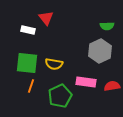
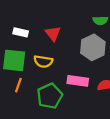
red triangle: (46, 18) -> (53, 33), moved
white rectangle: (28, 30) -> (21, 32), moved

